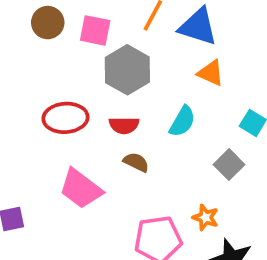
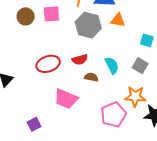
gray hexagon: (127, 70) -> (88, 25), moved
cyan semicircle: (182, 121) -> (112, 65), moved, turned -42
orange star: (206, 217) -> (135, 96), size x1.5

